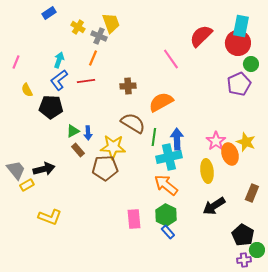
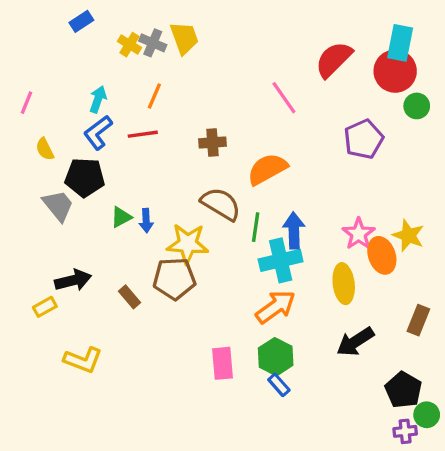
gray cross: (99, 36) -> (153, 43), moved
purple pentagon: (239, 84) -> (364, 139), moved
brown rectangle: (78, 150) -> (129, 297), moved
gray trapezoid: (16, 170) -> (58, 206), moved
orange arrow: (166, 185) -> (276, 307), turned 105

